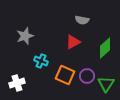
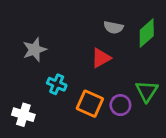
green diamond: (105, 48) -> (147, 33), moved
white cross: (17, 83) -> (23, 115), turned 35
green triangle: (106, 84) -> (147, 91), moved

